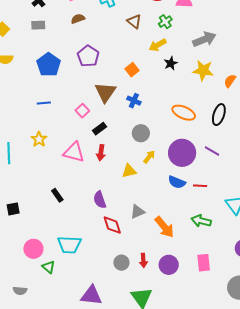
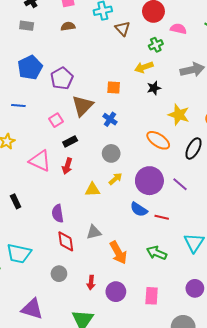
brown triangle: (134, 21) -> (123, 29), moved
purple pentagon: (88, 56) -> (62, 78), moved
orange square: (132, 70) -> (114, 88), turned 32
yellow star: (203, 70) -> (179, 115), moved
gray circle: (121, 263) -> (59, 274), moved

